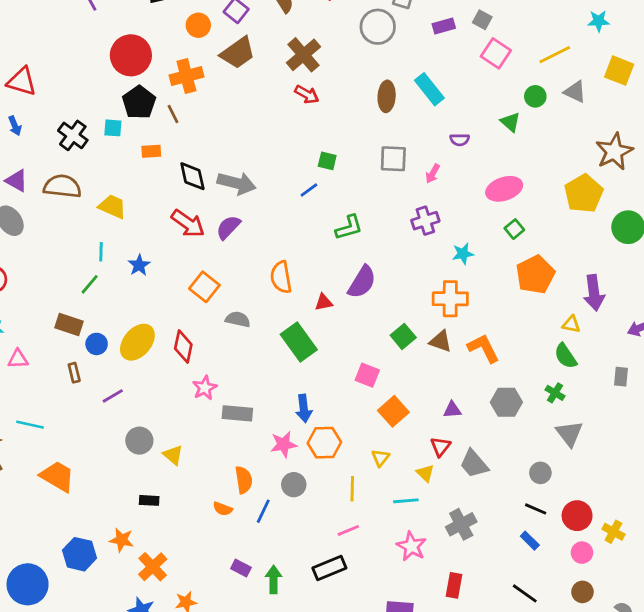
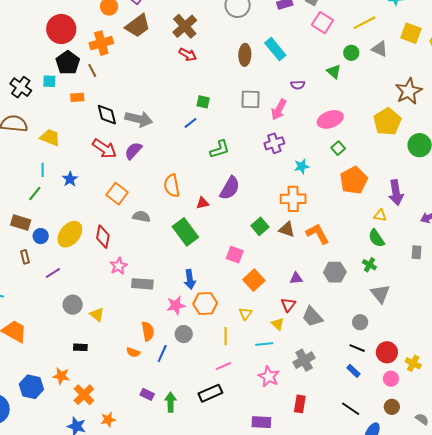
pink arrow: (433, 174) -> (279, 110), size x1.5

